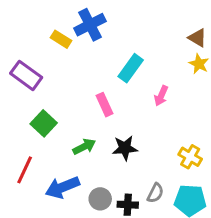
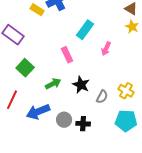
black star: (125, 148) -> (81, 85), turned 30
gray semicircle: (155, 193) -> (102, 97), moved

